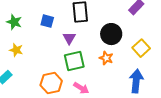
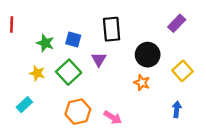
green star: (14, 22) -> (45, 43), moved
green square: (74, 61) -> (69, 72), moved, turned -30
blue arrow: (136, 81) -> (177, 109), size x0.6

